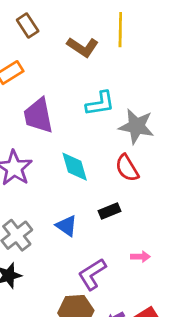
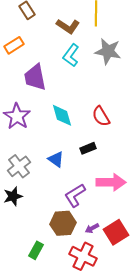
cyan L-shape: (100, 103) -> (71, 55), moved, turned 135
gray star: (136, 126) -> (108, 51), moved
pink arrow: (140, 257) -> (111, 182), size x2.0

